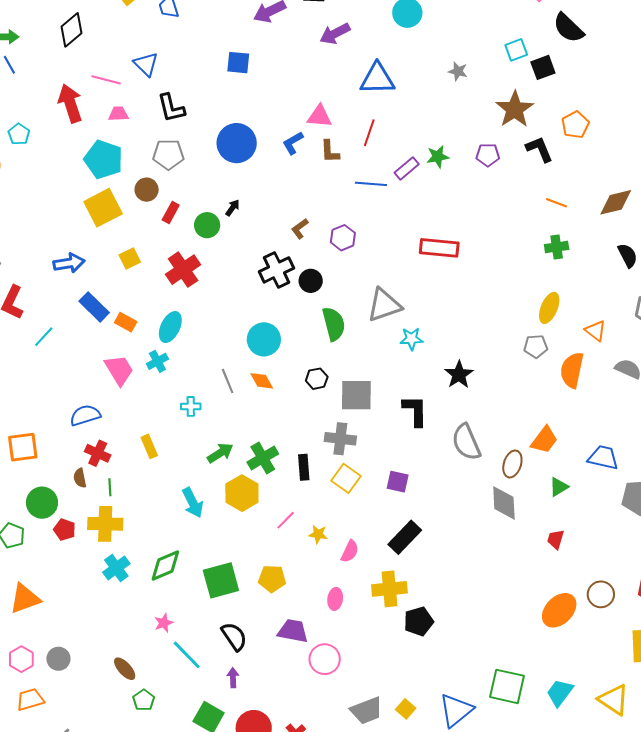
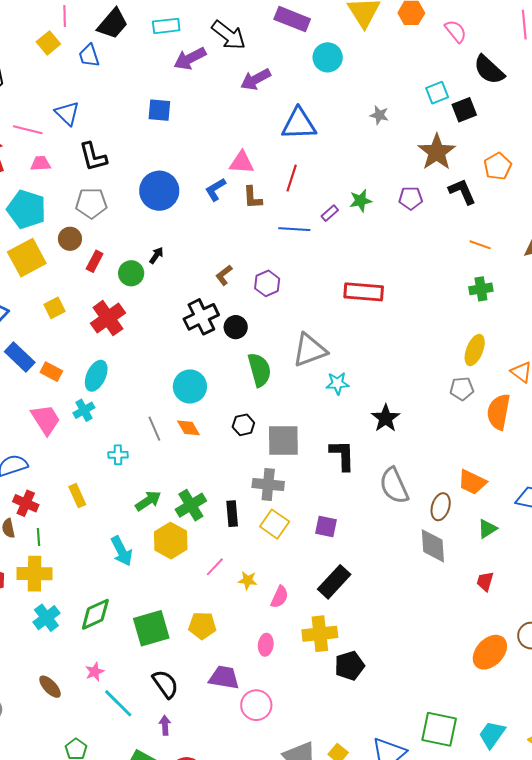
purple rectangle: (407, 168) -> (330, 213), size x0.7
orange trapezoid: (544, 440) -> (472, 482), turned 80
brown ellipse: (125, 669) -> (50, 687), moved

